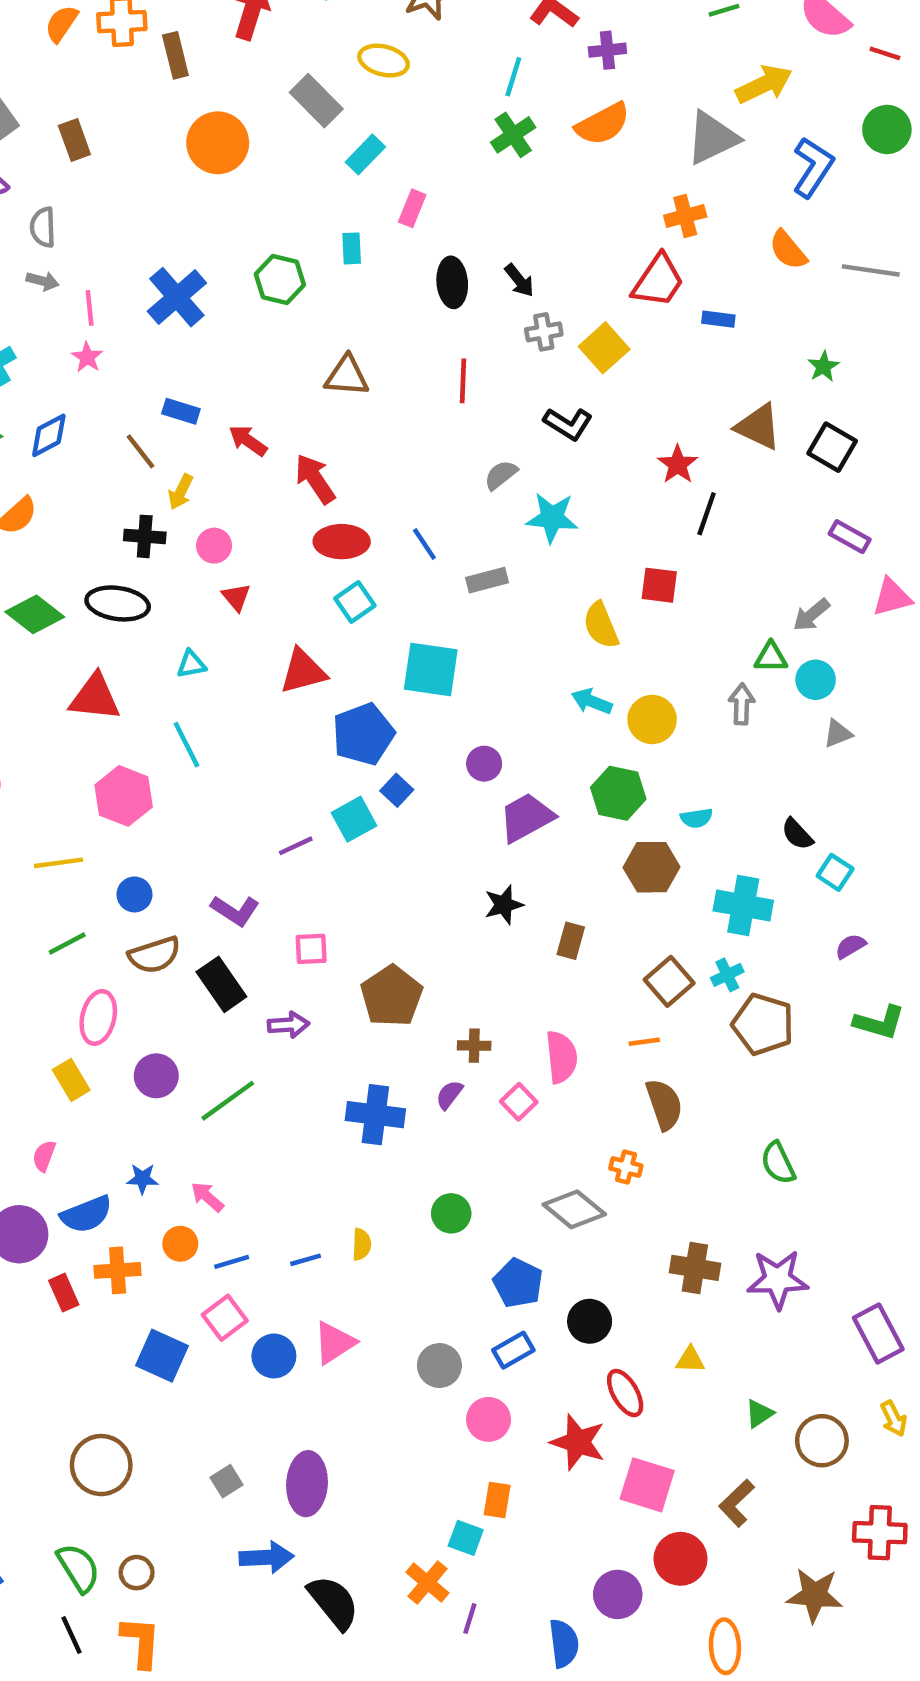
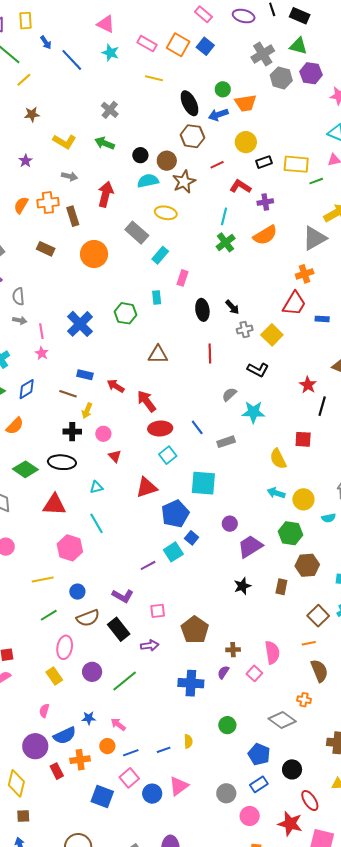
brown rectangle: (74, 140) -> (46, 249), moved, turned -42
brown line: (141, 451) -> (68, 394), turned -30
cyan semicircle: (697, 818) -> (329, 518), moved
brown rectangle: (571, 941) -> (281, 587), moved

